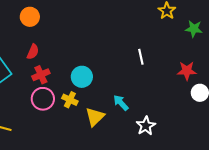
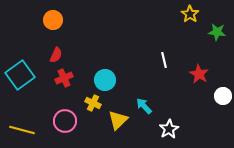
red star: (187, 71) -> (199, 74), moved, turned 30
pink circle: (43, 99) -> (65, 121), moved

